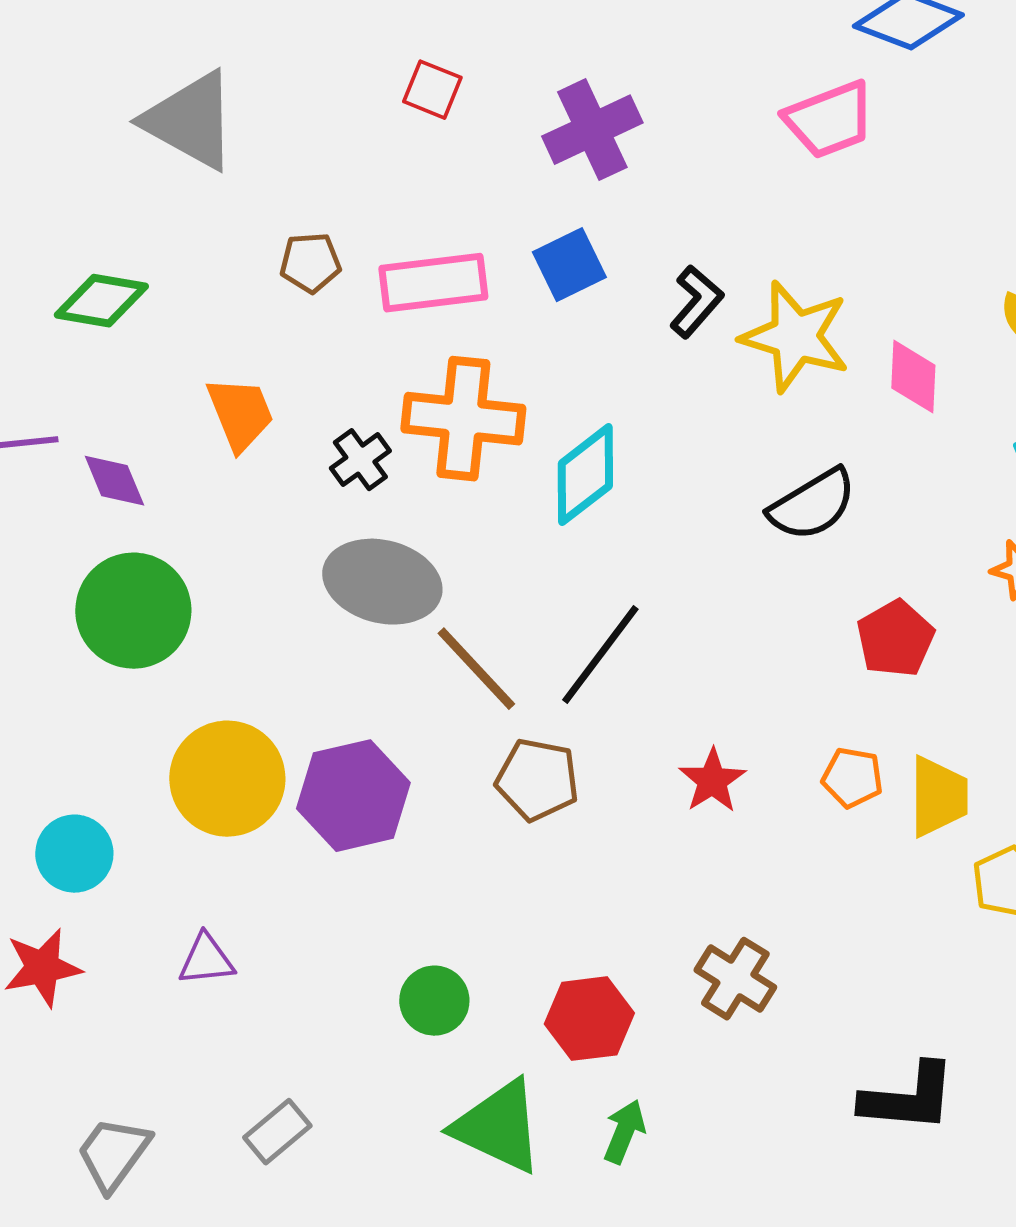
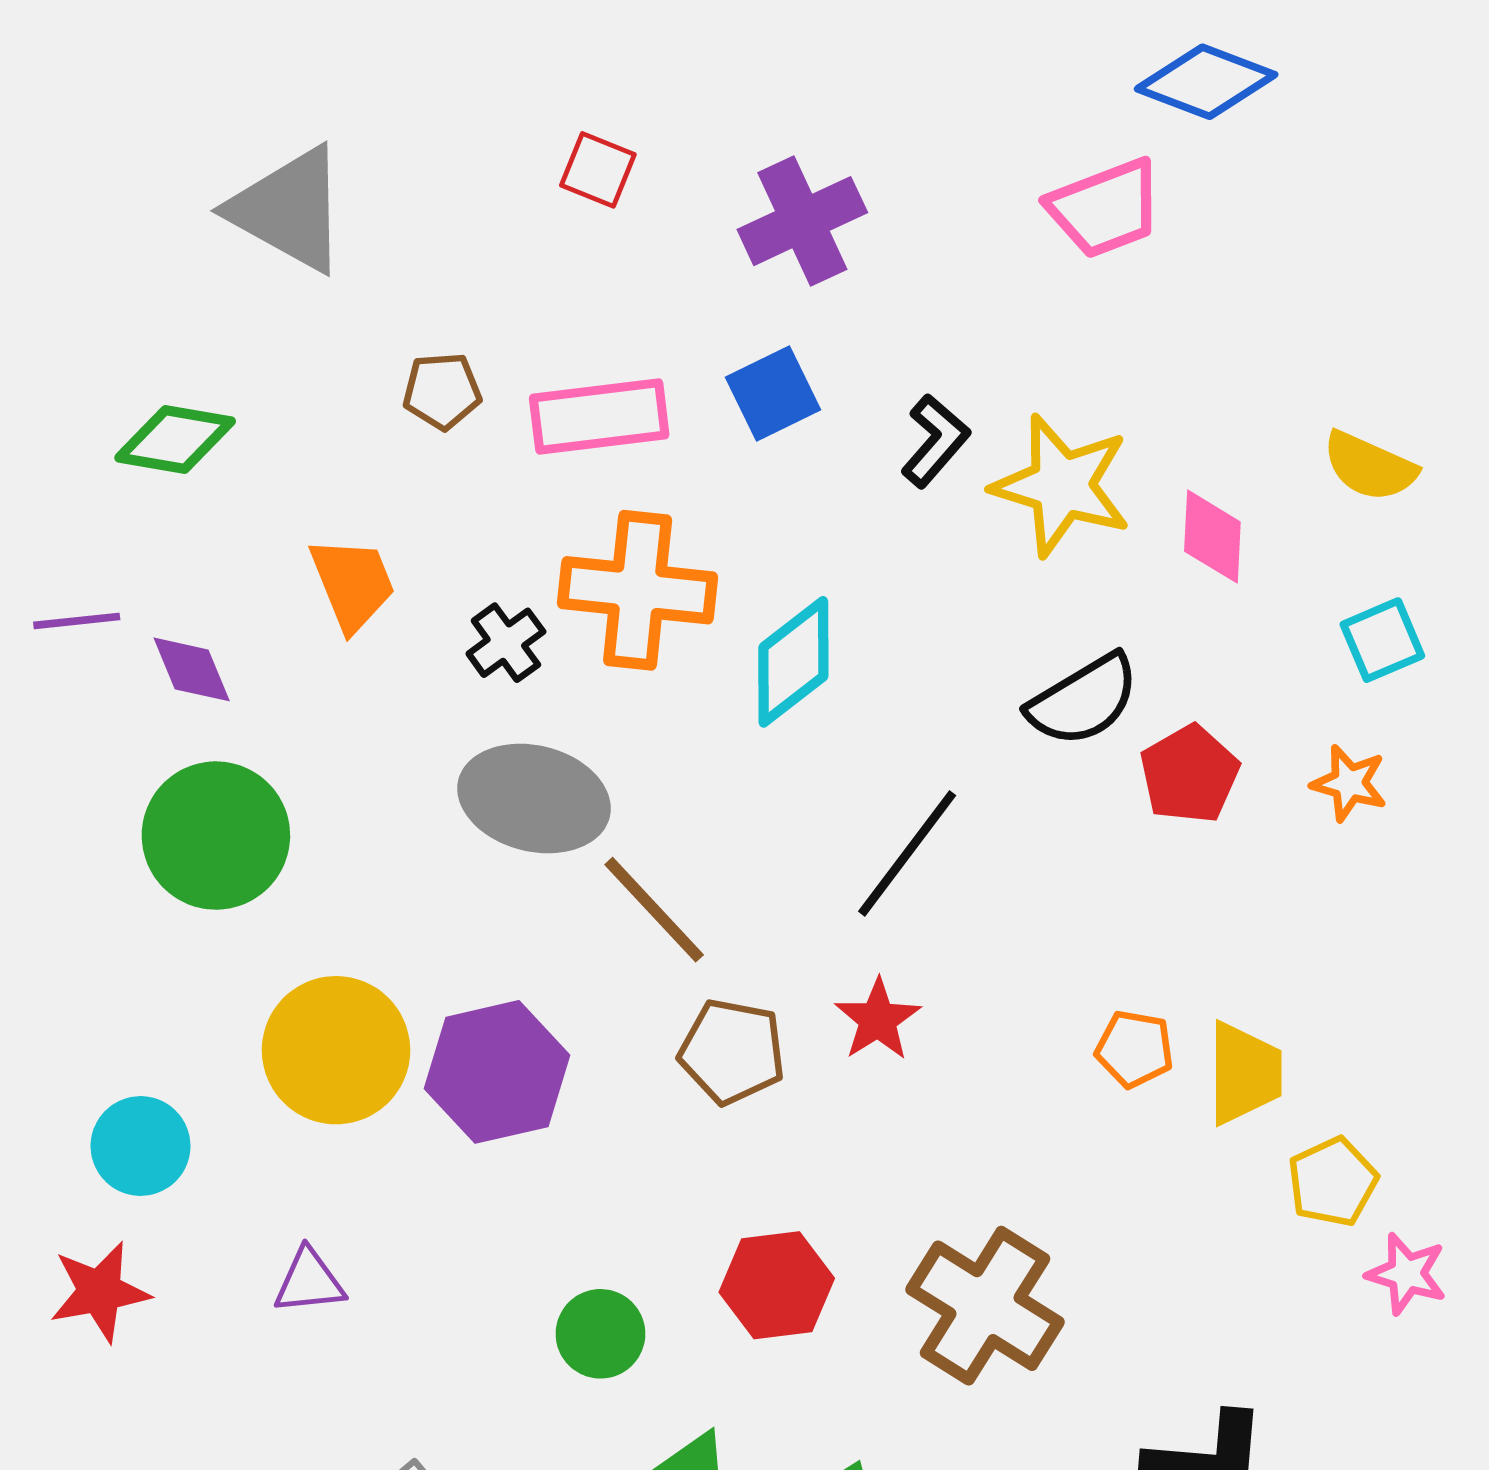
red pentagon: (895, 639) -> (1189, 774), moved
black line: (600, 655) -> (907, 853), moved
red star: (712, 781) -> (878, 1020), moved
brown cross: (735, 979) -> (985, 1306), size x1.5
red hexagon: (589, 1019) -> (777, 1285), moved

